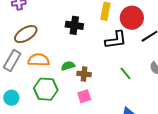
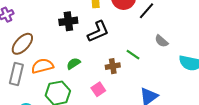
black L-shape: (116, 40) -> (98, 32), moved
brown cross: (84, 74) -> (113, 66), moved

